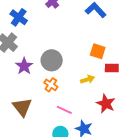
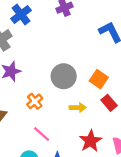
gray circle: (52, 60) -> (64, 76), moved
red rectangle: (112, 68) -> (109, 103), turned 32

